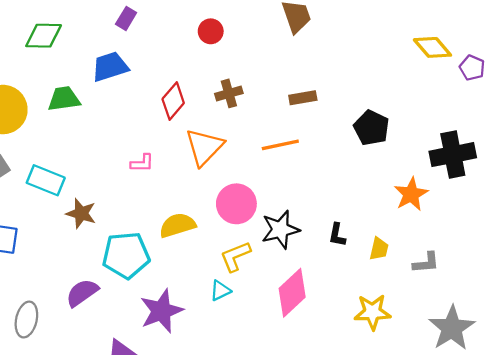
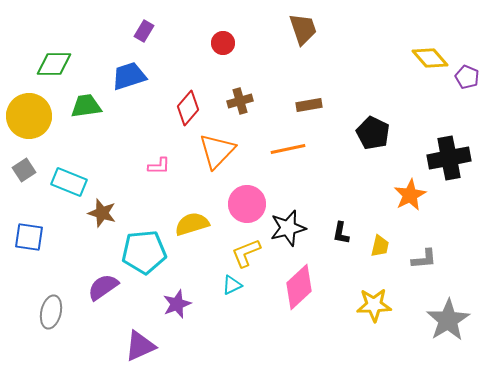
green diamond: (44, 36) -> (54, 64), moved
purple star: (161, 311) -> (177, 304), size x0.7

